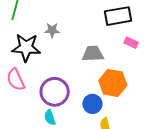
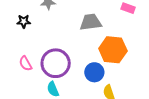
black star: (26, 48) -> (24, 21), size x0.5
pink semicircle: (16, 80) -> (26, 63), moved, size x0.7

